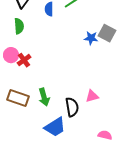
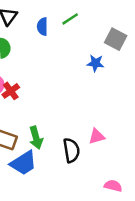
gray square: (107, 33) -> (116, 39), moved
blue trapezoid: (55, 127) -> (23, 163), moved

